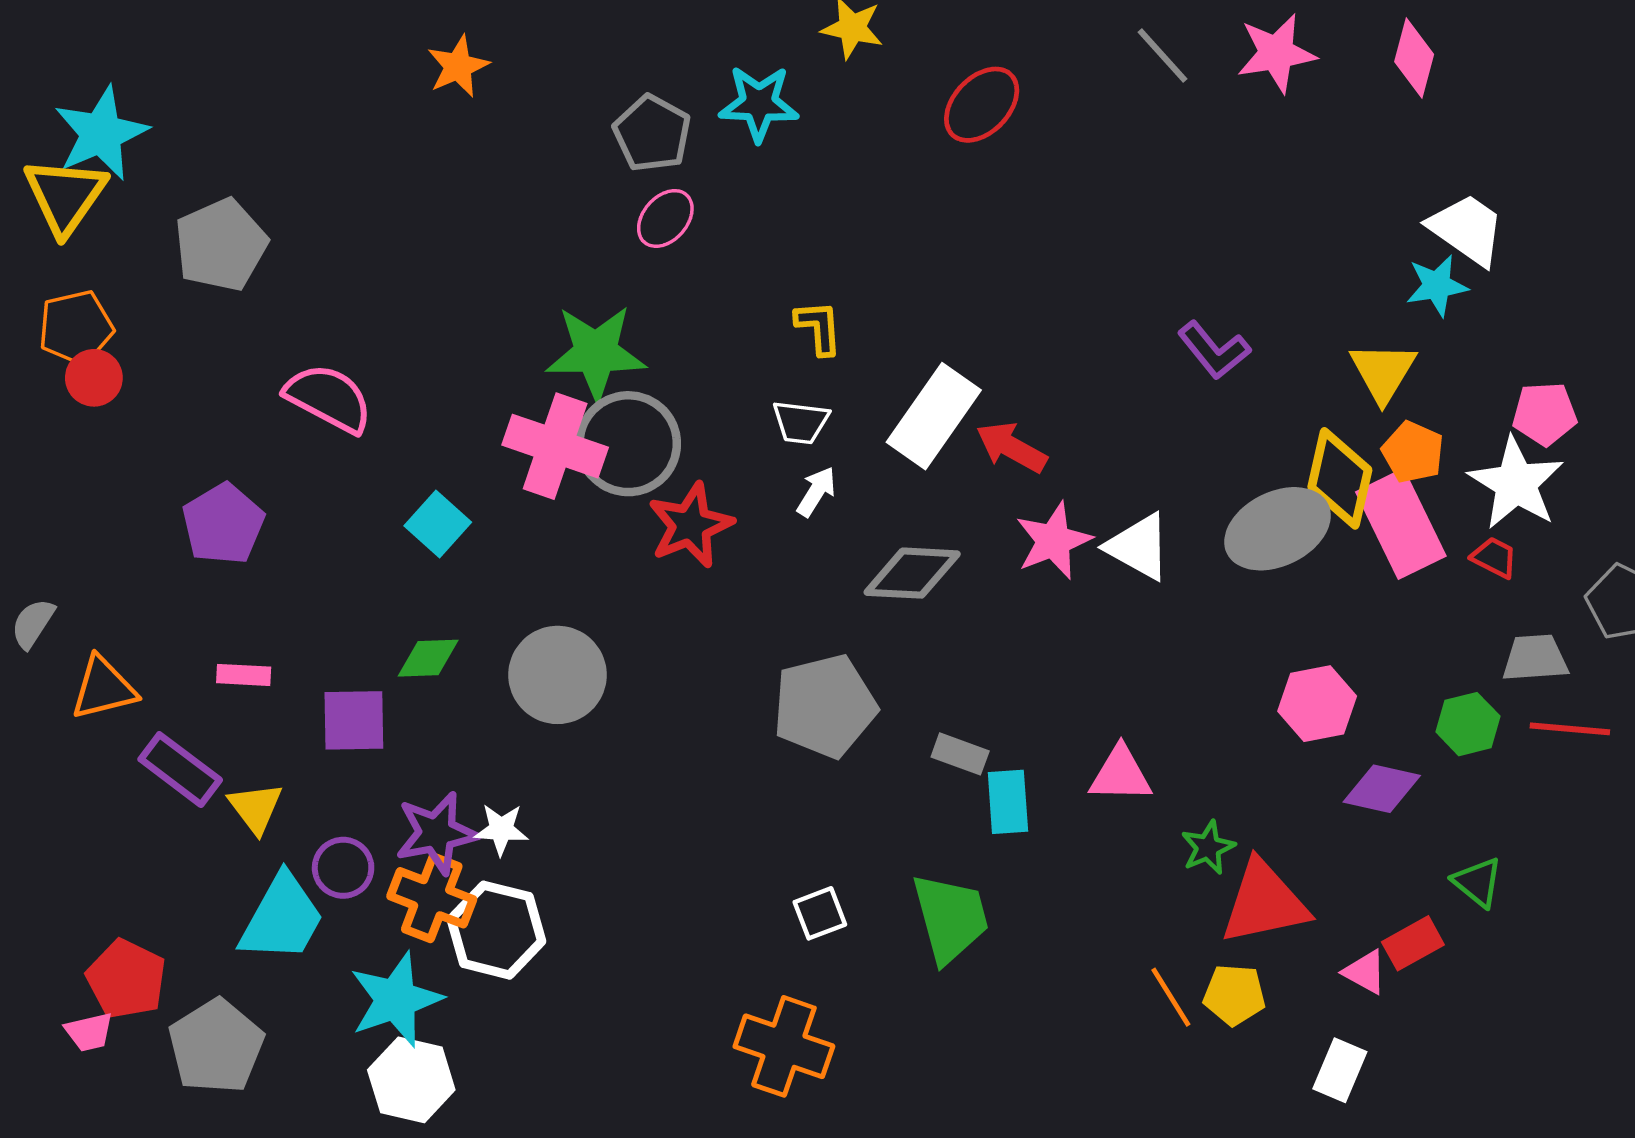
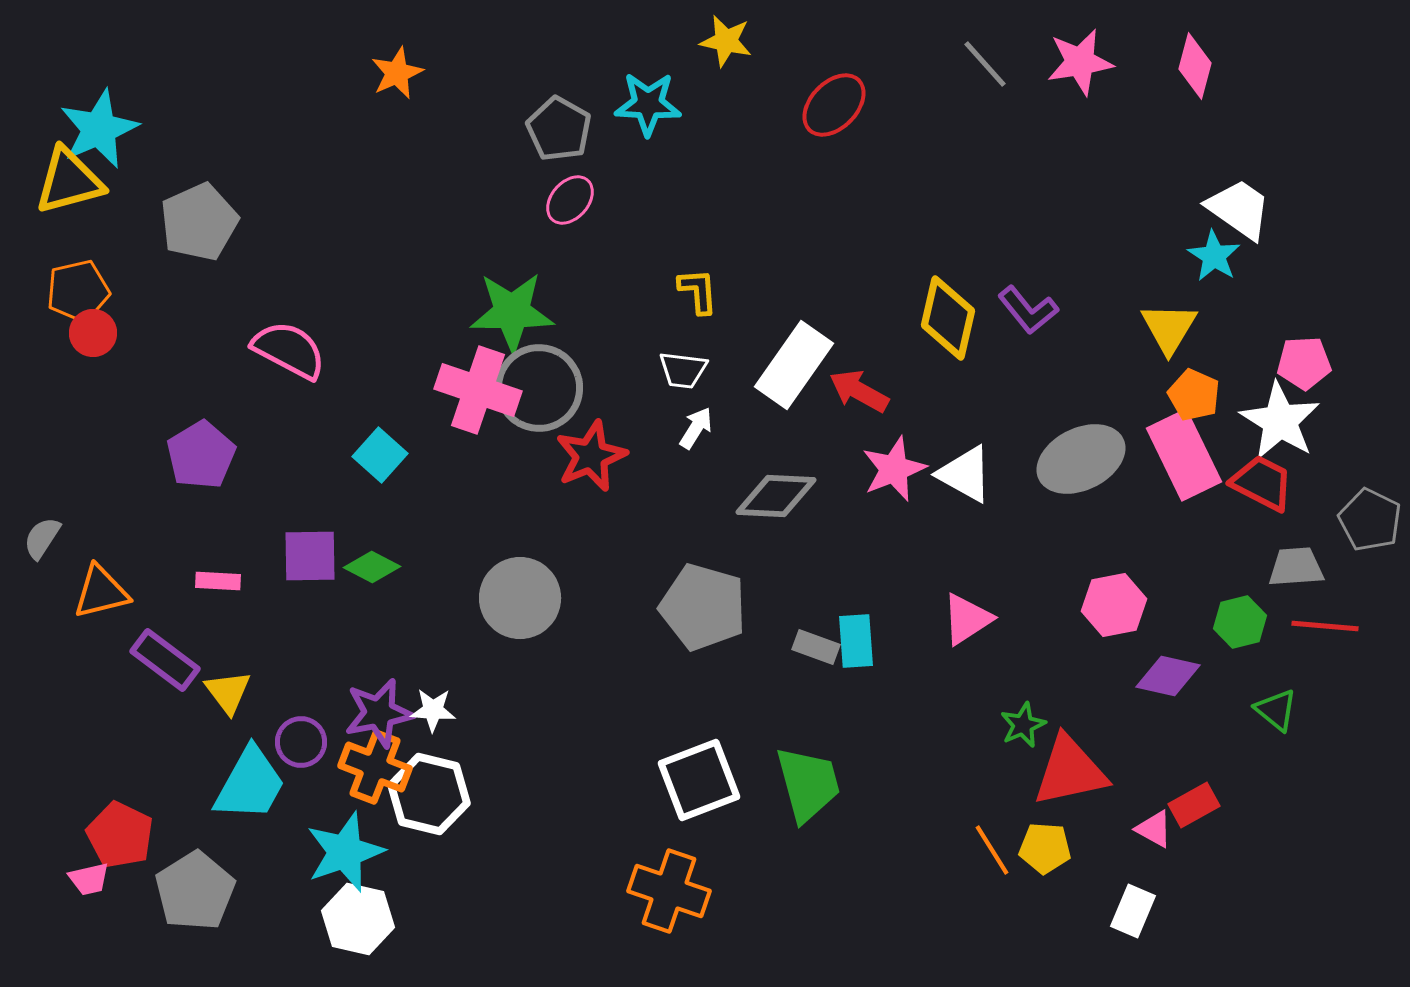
yellow triangle: (65, 196) -> (69, 181), turned 40
cyan star: (1437, 286) -> (1214, 256), turned -30
yellow diamond: (1340, 478) -> (948, 318), moved
red trapezoid: (1494, 558) -> (1262, 483), size x1.6
green diamond: (428, 658) -> (372, 567), turned 30
gray circle: (558, 675) -> (520, 598), moved
gray pentagon: (825, 706) -> (703, 607), turned 30
purple square: (354, 720) -> (310, 556), moved
pink triangle: (1121, 774) -> (967, 619), moved, turned -34
cyan rectangle: (1008, 802) -> (856, 641), moved
green triangle: (1478, 882) -> (1276, 710), moved
white square: (820, 913) -> (699, 780), size x1.8

